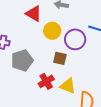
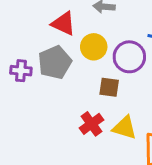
gray pentagon: (22, 60) -> (55, 62), moved

